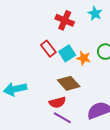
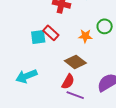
cyan square: (67, 53) -> (38, 37), moved, turned 35
red semicircle: (57, 102) -> (68, 82), turned -35

